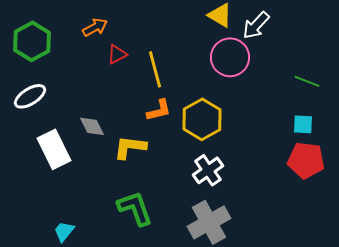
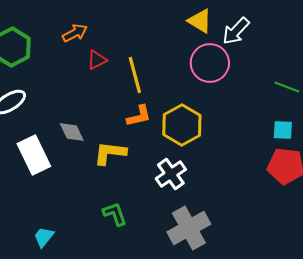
white cross: (208, 170) -> (171, 174), moved
green L-shape: (135, 208) -> (115, 214), size x0.7

